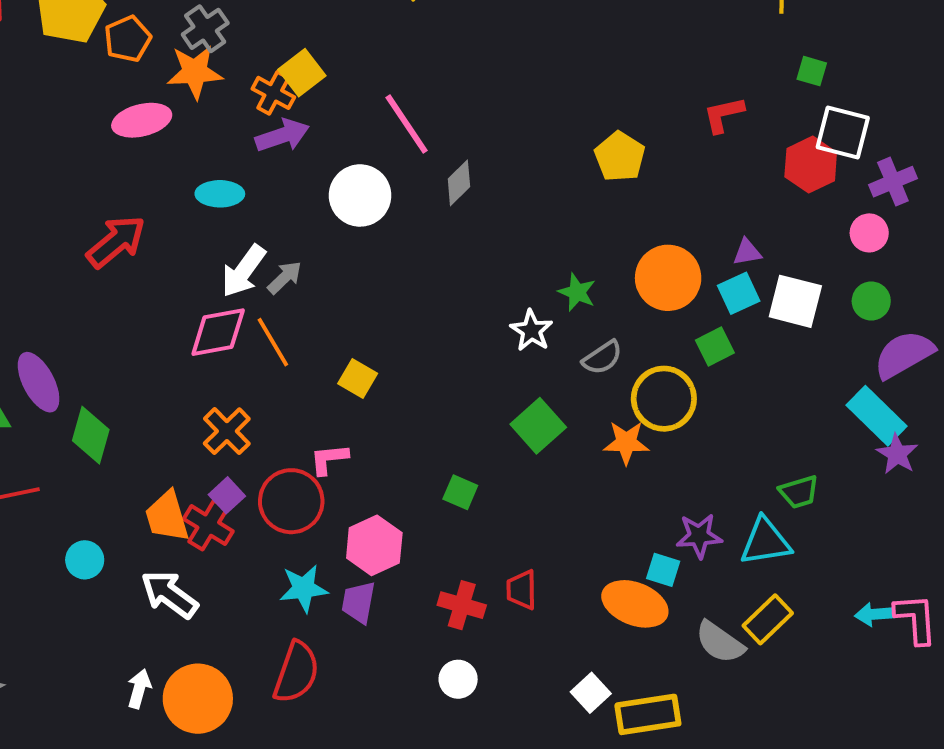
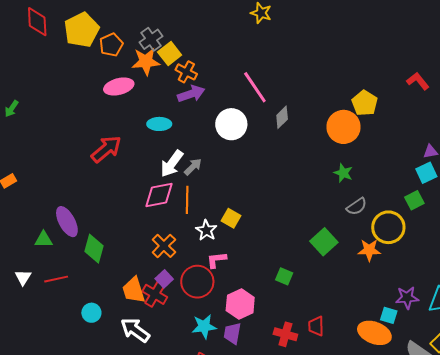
yellow square: (302, 73) -> (170, 54), moved
red L-shape: (724, 115) -> (418, 81), turned 65
orange circle: (668, 278) -> (343, 127), moved
white star: (531, 331) -> (206, 230), moved
orange line: (273, 342) -> (187, 200), turned 32

